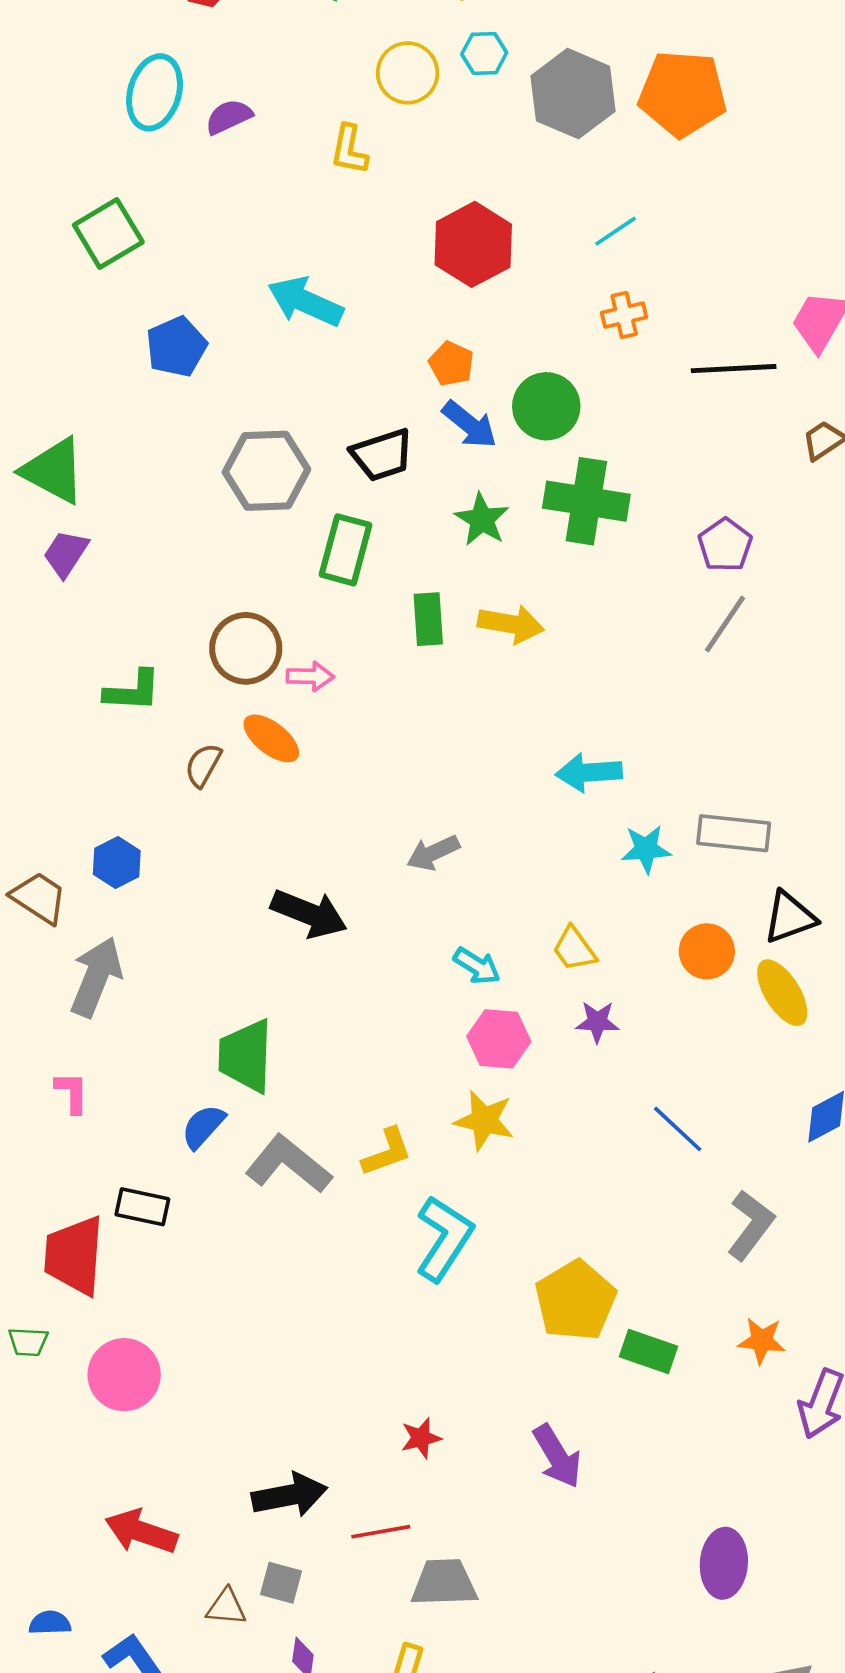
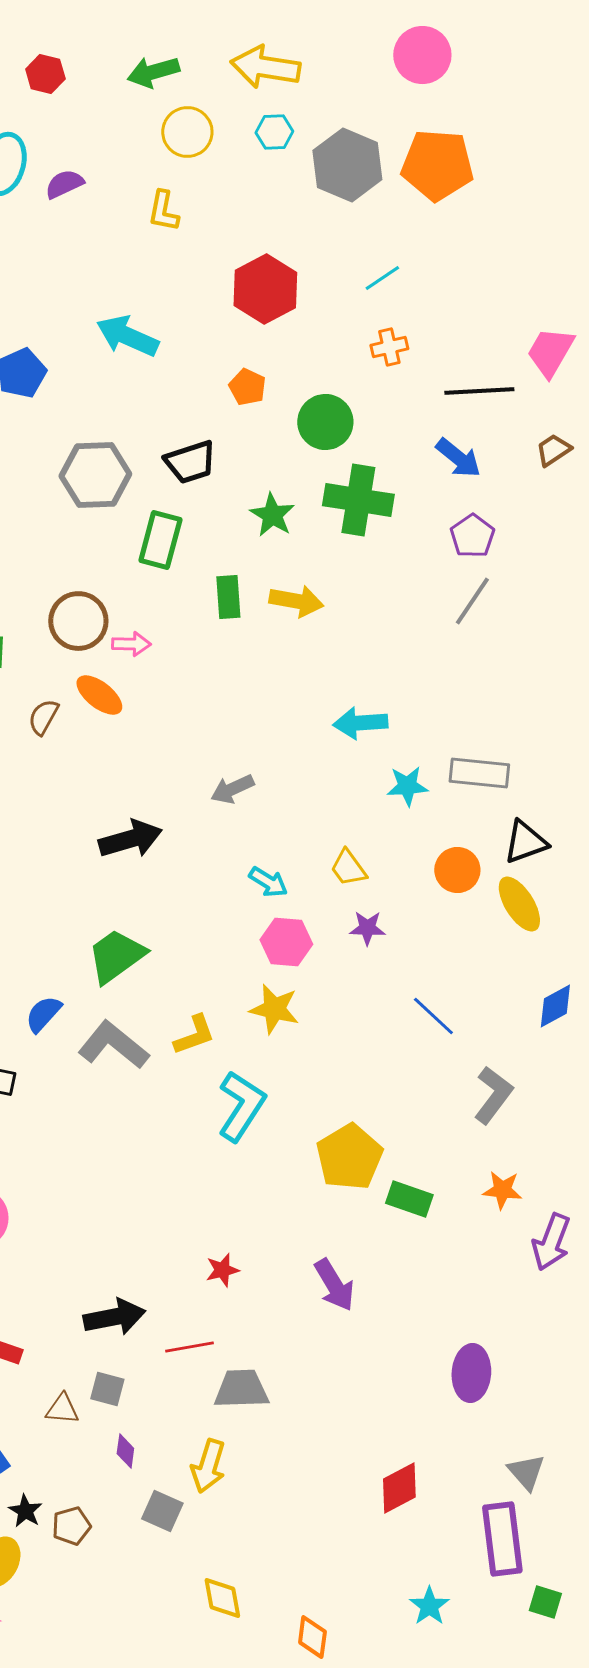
yellow circle: (408, 73) -> (187, 132), moved
blue arrow: (470, 425) -> (458, 458), moved
black arrow: (309, 914) -> (130, 839), turned -38
green trapezoid: (246, 1056) -> (116, 956), moved, turned 52

